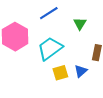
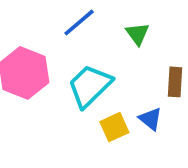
blue triangle: (81, 71) -> (150, 119), turned -32

